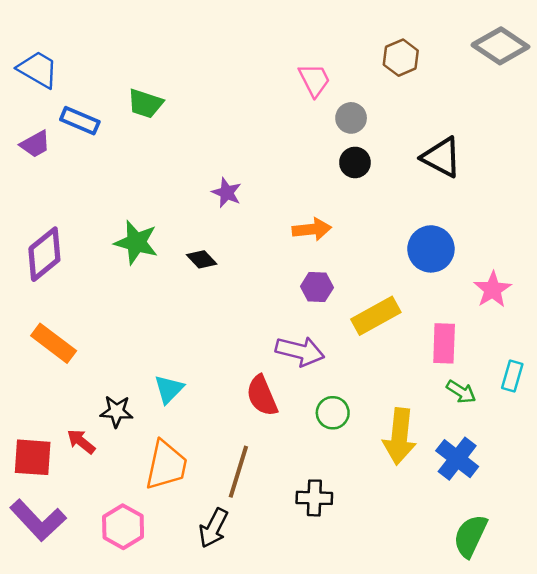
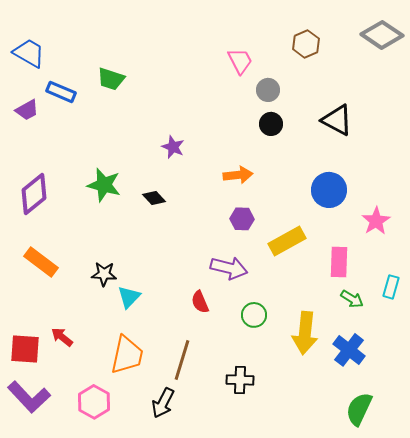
red semicircle: (262, 396) -> (200, 302), size x0.7
black star: (117, 411) -> (104, 274), moved

